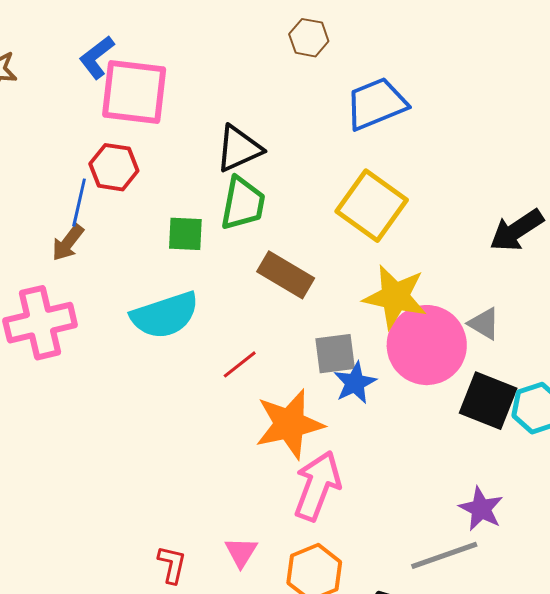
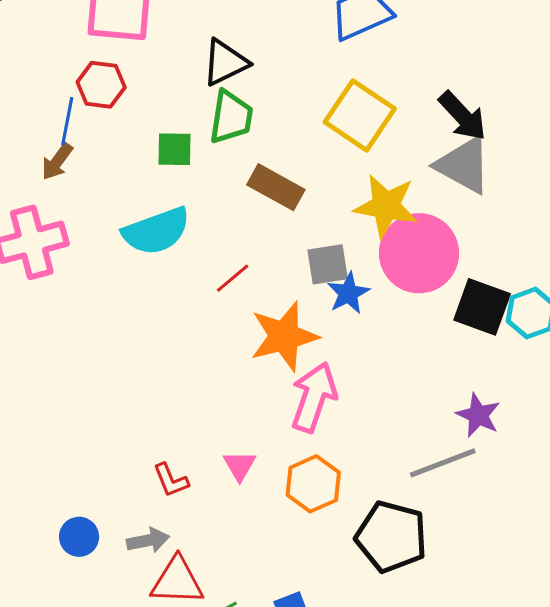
black arrow: (517, 230) -> (463, 116), moved, turned -98
gray triangle: (484, 324) -> (464, 165), moved, size x1.8
red L-shape: (172, 565) -> (171, 480), turned 147

